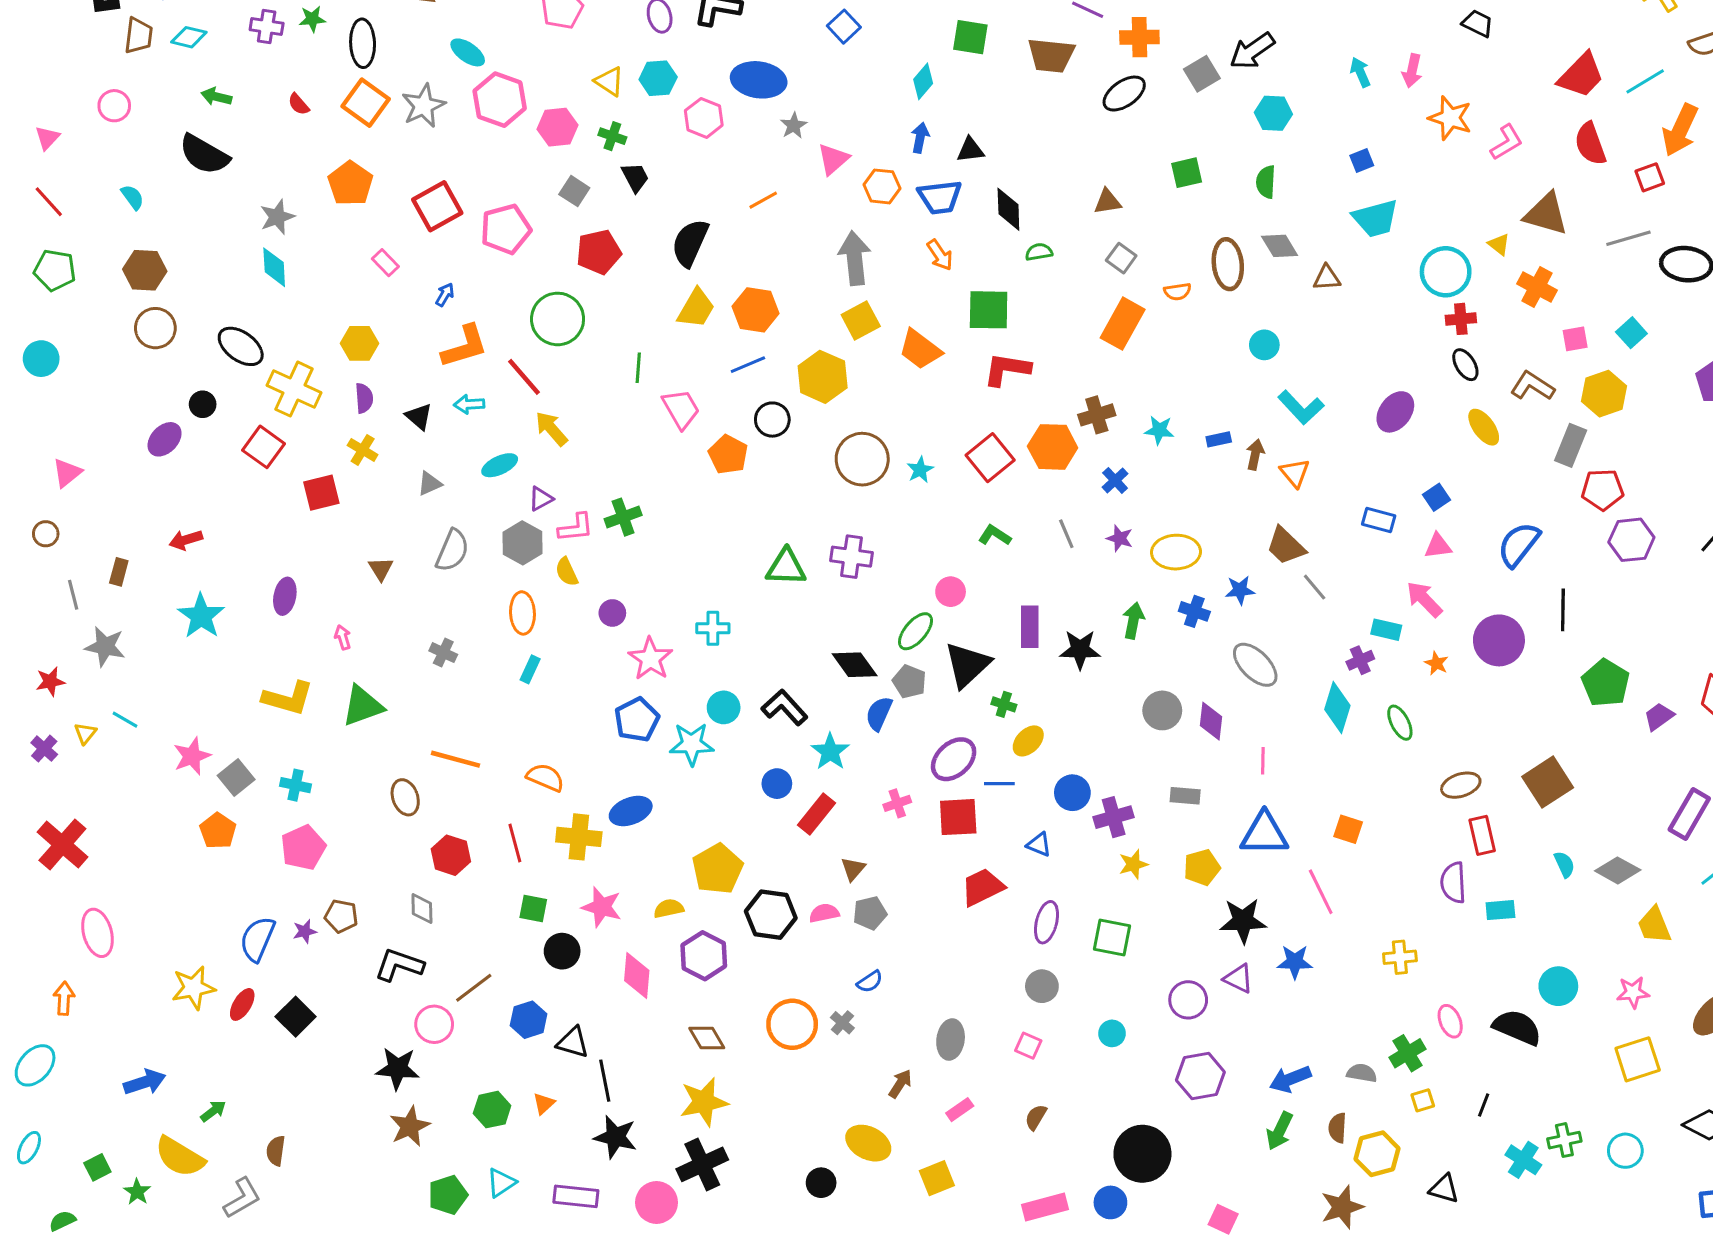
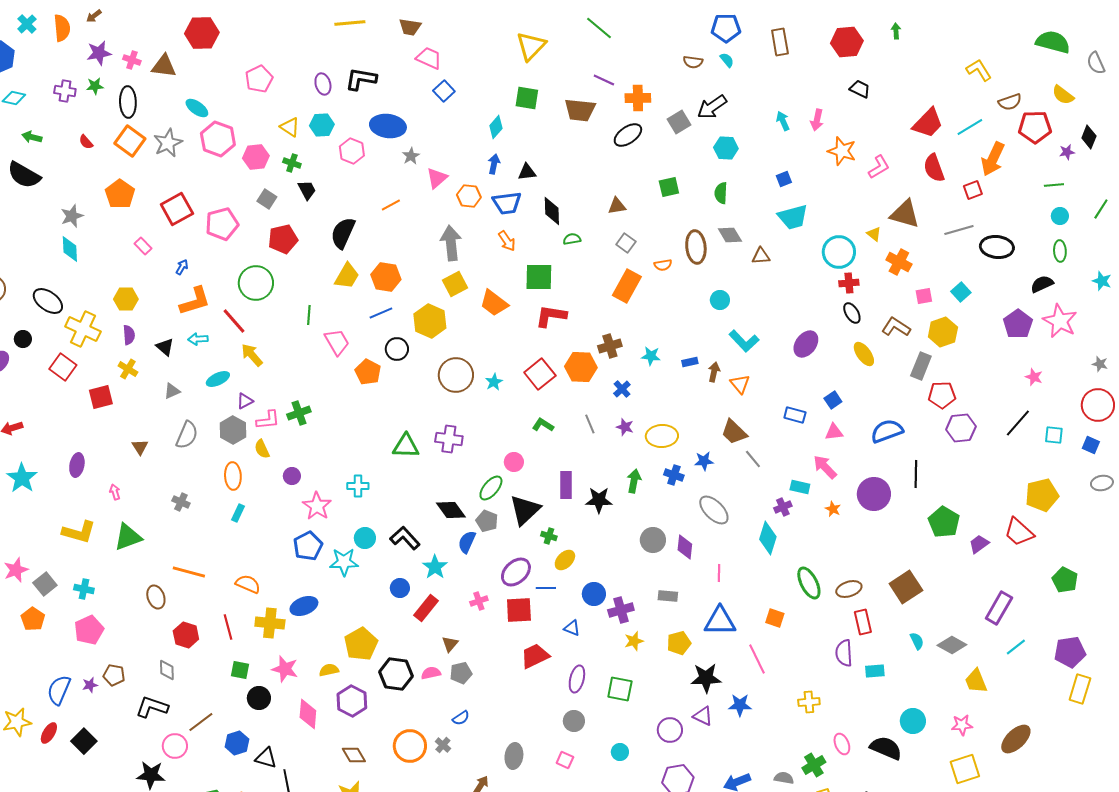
blue semicircle: (1519, 544) -> (887, 431), turned 32
green ellipse: (1400, 723) -> (809, 583), moved, size x1.4

